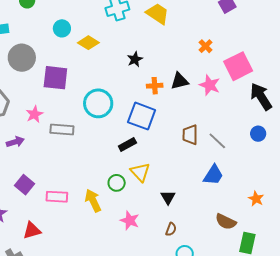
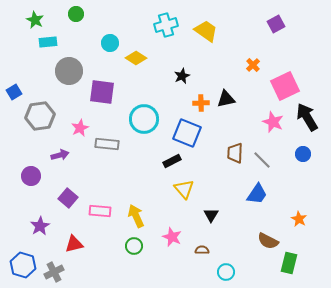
pink star: (210, 85) -> (273, 122), moved
green circle: (117, 183) -> (134, 246), moved
brown semicircle: (171, 229) -> (202, 250), moved, turned -112

